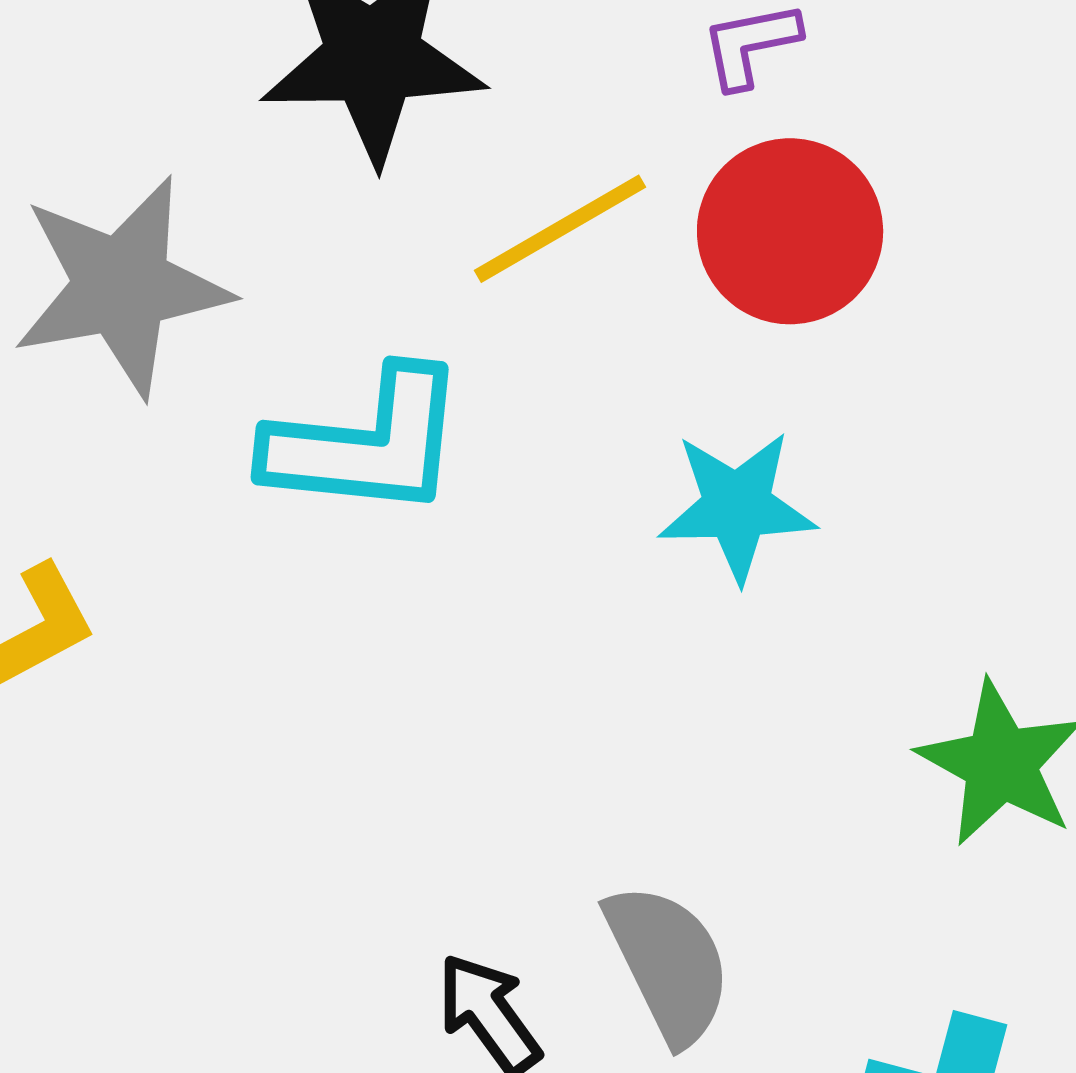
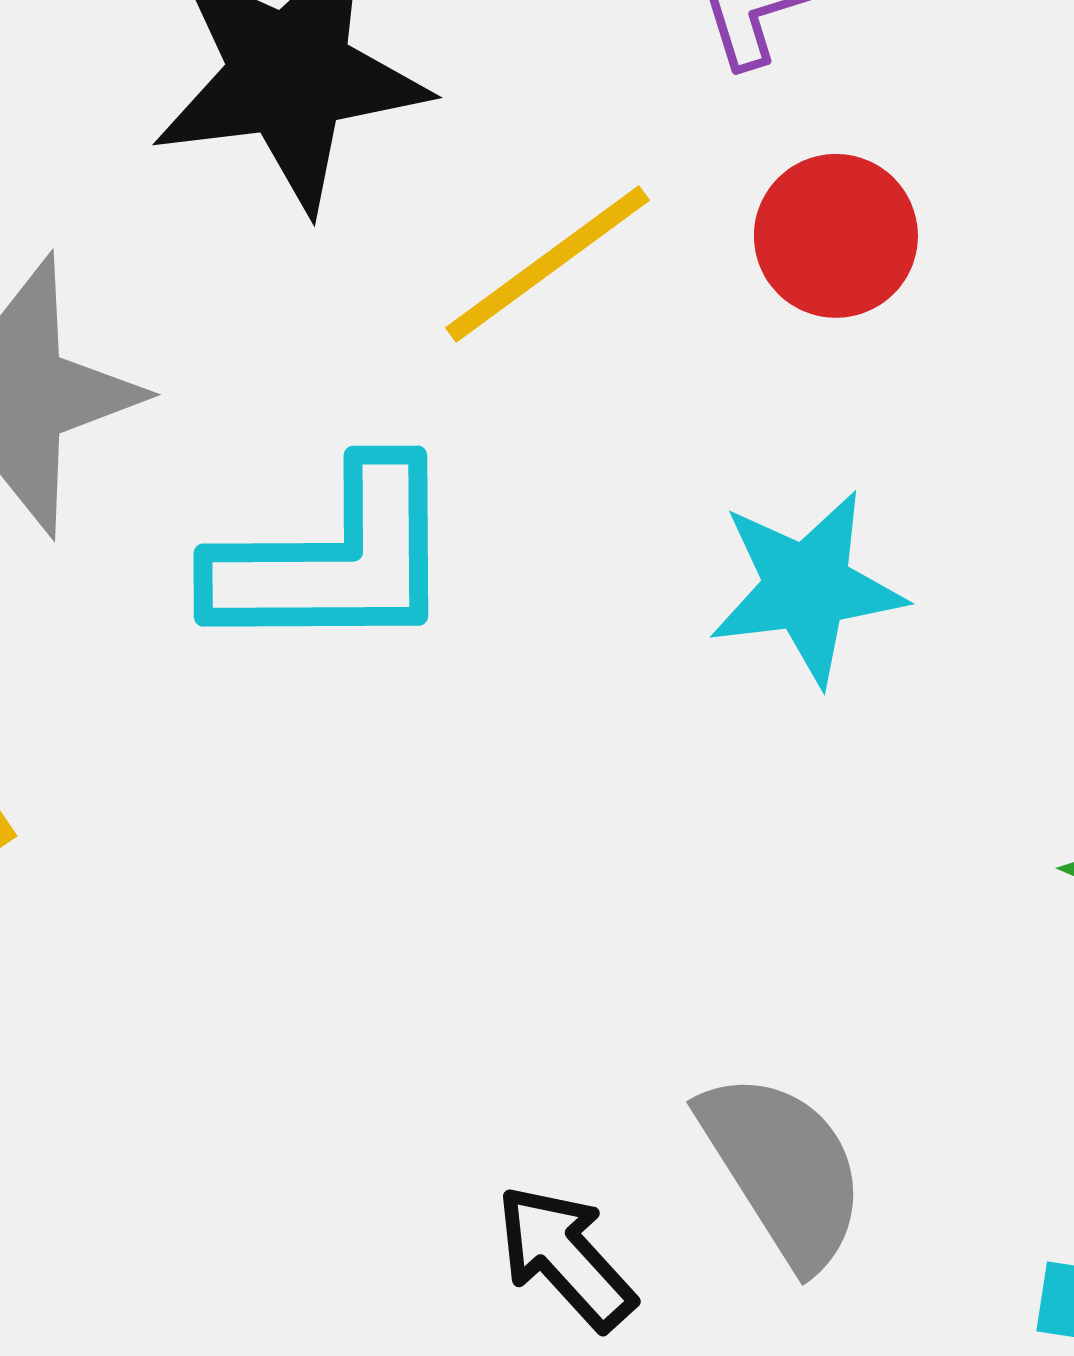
red circle: (790, 231) -> (836, 236), size x0.7

